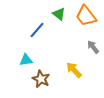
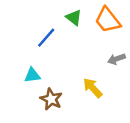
gray arrow: (93, 47) -> (116, 59), turned -72

